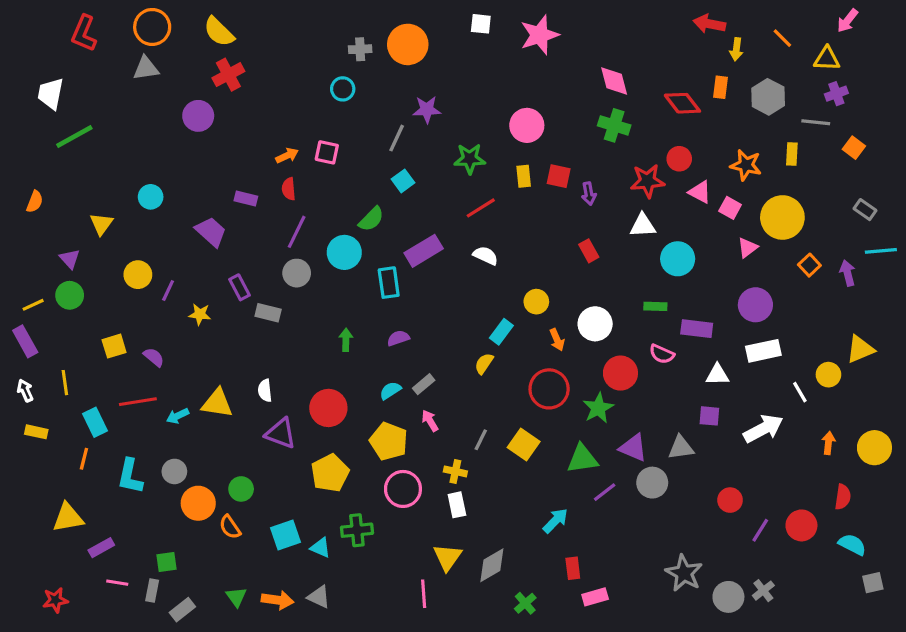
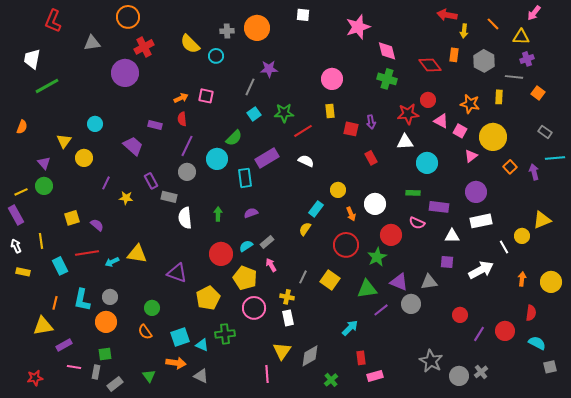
orange circle: (152, 27) -> (128, 17), moved
yellow semicircle: (219, 32) -> (190, 44), moved
pink star: (540, 35) -> (358, 27), moved
purple circle: (198, 116) -> (125, 73), size x1.4
green star: (470, 159) -> (284, 113), moved
red square: (559, 176) -> (351, 129), moved
yellow circle: (138, 275) -> (84, 158), moved
white semicircle: (265, 391) -> (185, 218), moved, size x1.5
red circle: (328, 408) -> (221, 254), moved
orange line: (84, 459) -> (55, 303), moved
orange circle: (198, 503) -> (106, 322), moved
orange arrow: (278, 600) -> (176, 363), moved

